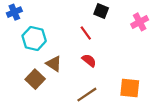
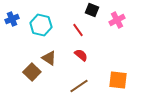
blue cross: (14, 12) -> (12, 19), moved
pink cross: (140, 22) -> (117, 20), moved
cyan hexagon: (34, 38) -> (41, 25), moved

